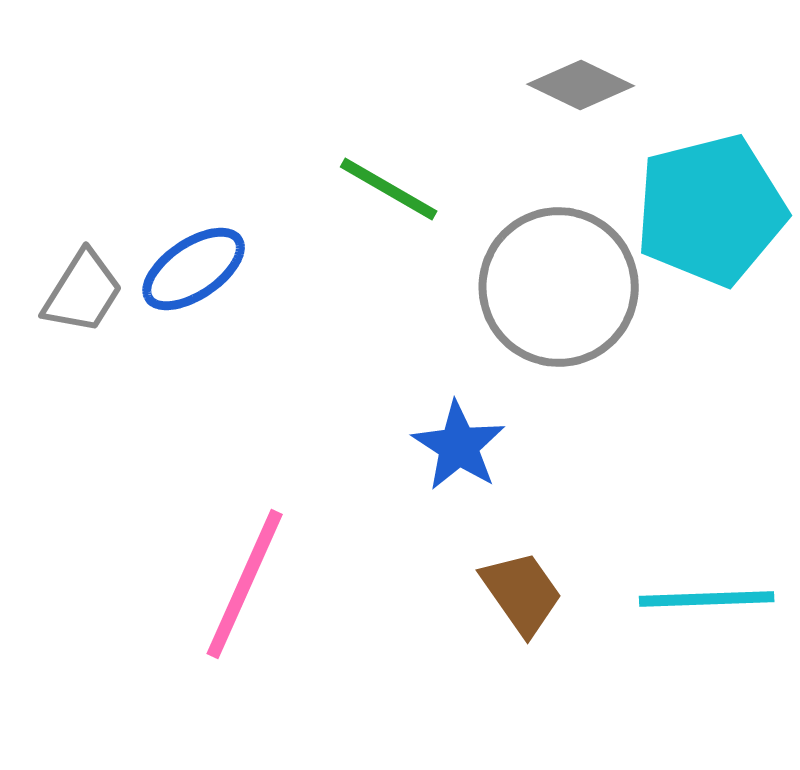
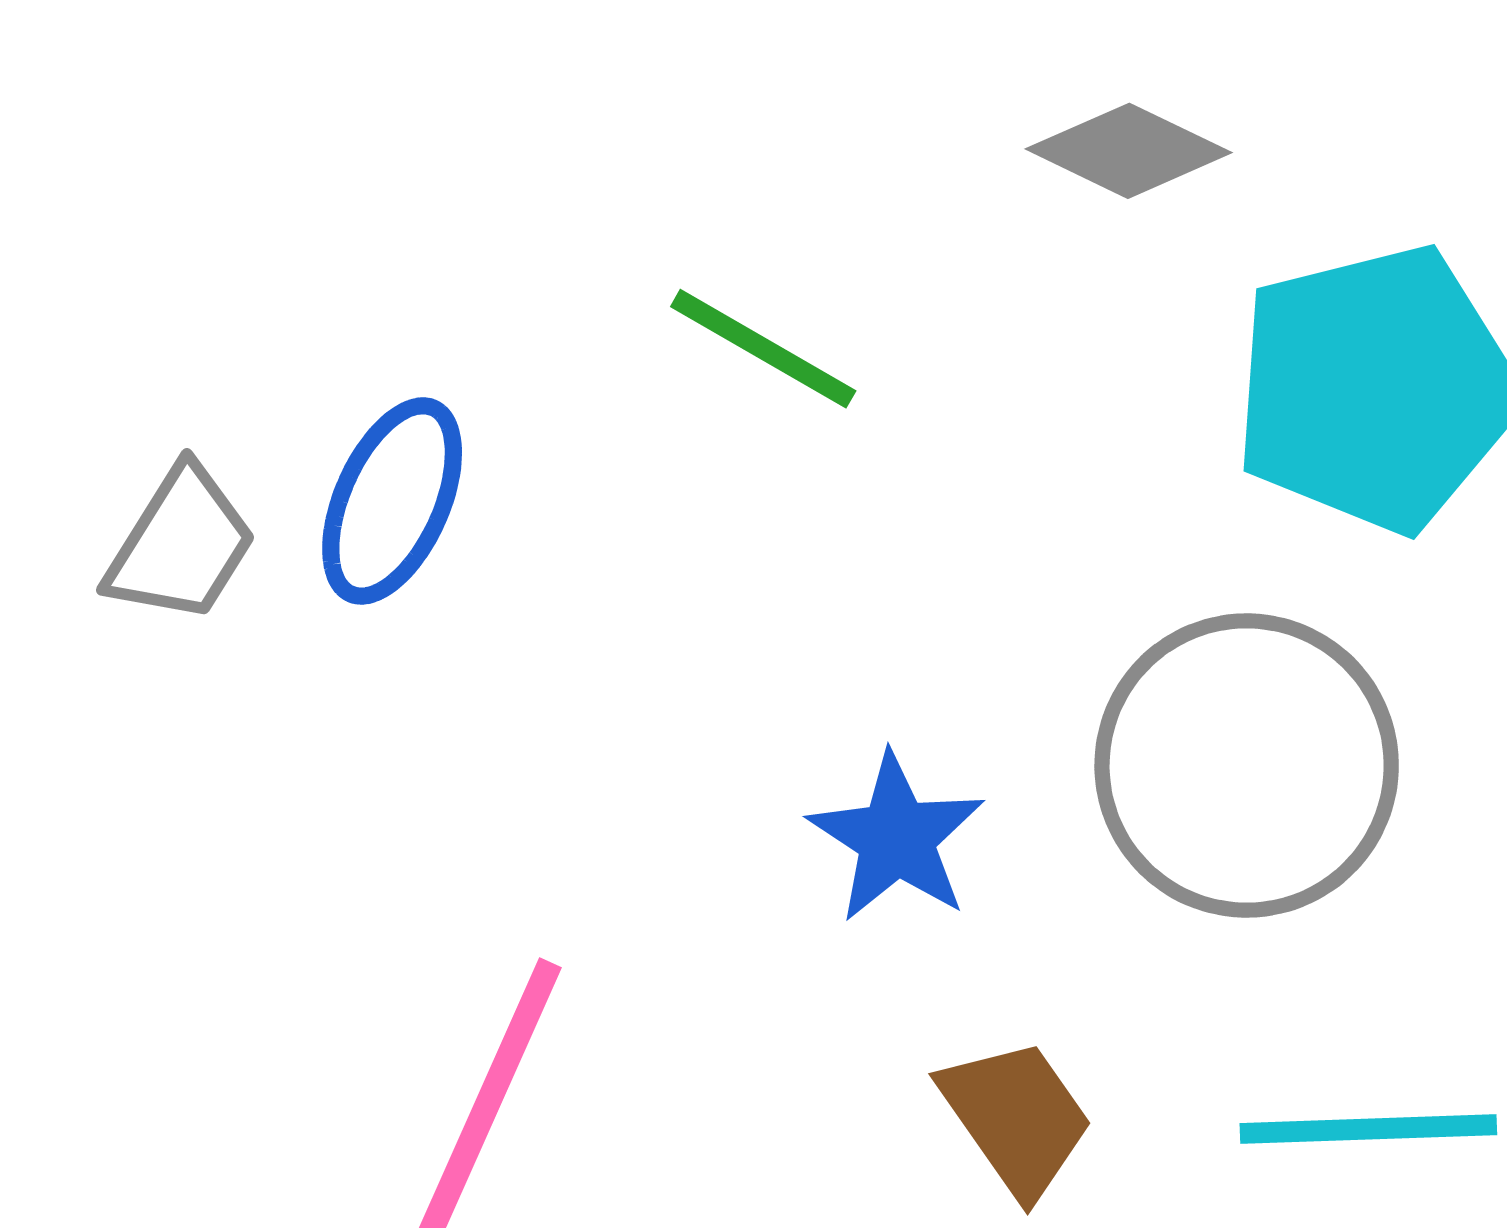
blue ellipse: (194, 269) -> (392, 501), turned -32
gray circle: (559, 287) -> (1247, 766), moved

